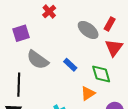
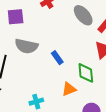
gray ellipse: (88, 30) -> (83, 15), moved
gray semicircle: (38, 60) -> (26, 46), turned -35

